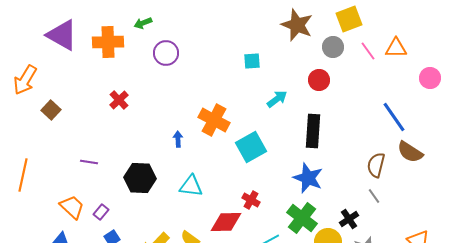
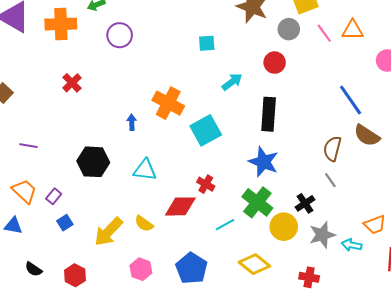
purple line: (89, 162) -> (28, 146), moved

